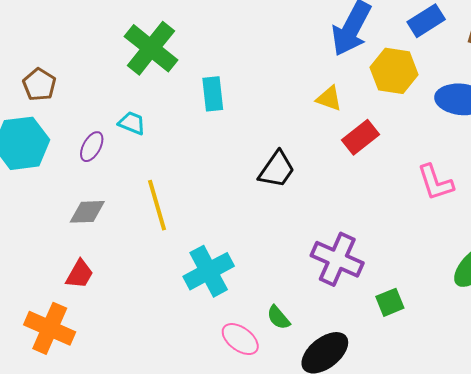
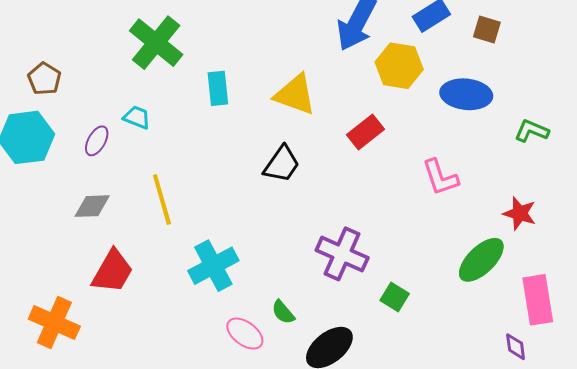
yellow triangle: (329, 98) -> (295, 95), moved, size x1.6
red trapezoid: (80, 274) -> (112, 271), moved, size x1.5
green square: (390, 302) -> (395, 297), turned -36

